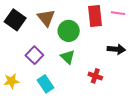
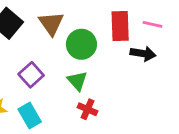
black arrow: (116, 49) -> (143, 54), moved
red cross: (95, 76) -> (88, 109), moved
cyan rectangle: (46, 84) -> (30, 116), moved

